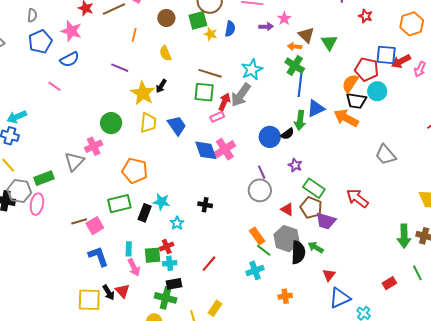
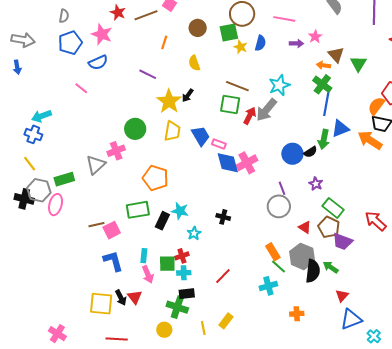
pink rectangle: (217, 117) -> (219, 144), moved, turned 40

